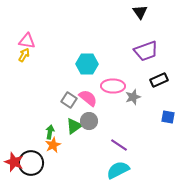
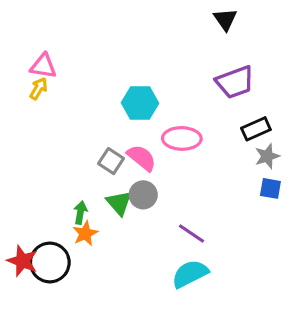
gray star: (133, 97) -> (267, 156), moved
green triangle: (74, 126) -> (119, 203), turned -36

